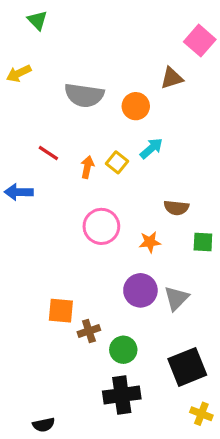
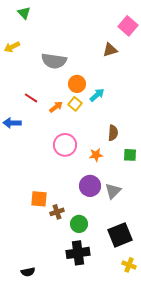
orange circle: (136, 106) -> (77, 84), moved
orange arrow: (87, 167) -> (56, 107), turned 40
brown semicircle: (176, 208) -> (113, 133), turned -91

